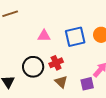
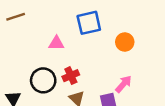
blue square: (75, 37) -> (89, 23), moved

